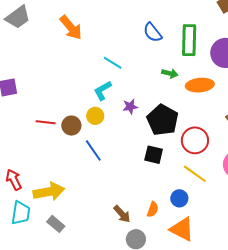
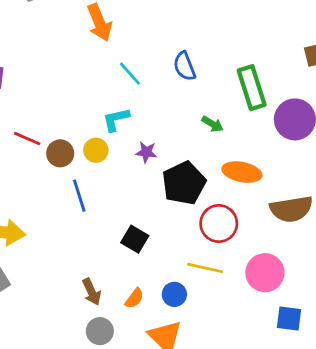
blue semicircle: (153, 32) -> (184, 66), moved
green rectangle: (189, 40) -> (252, 88), turned -36
cyan line: (113, 63) -> (130, 74), moved
orange ellipse: (200, 85) -> (242, 172), moved
black square: (154, 155) -> (135, 239), moved
yellow line: (195, 174) -> (205, 268), turned -40

